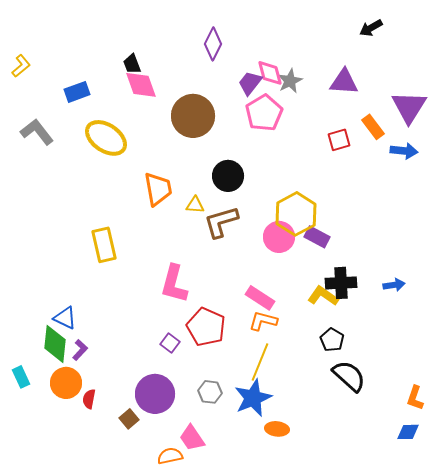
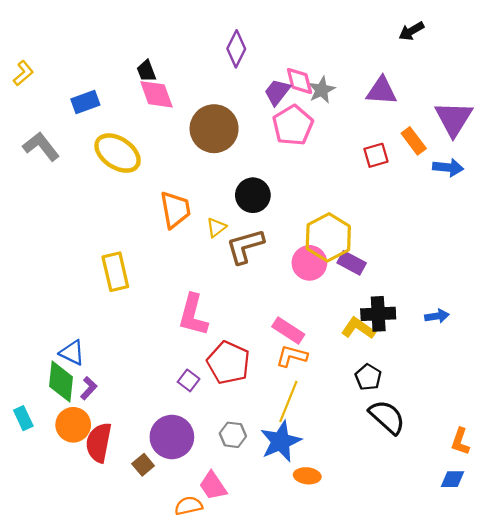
yellow triangle: (195, 205) -> (216, 227), turned -42
red semicircle: (89, 399) -> (99, 443), size x1.8

